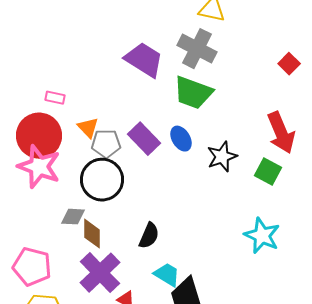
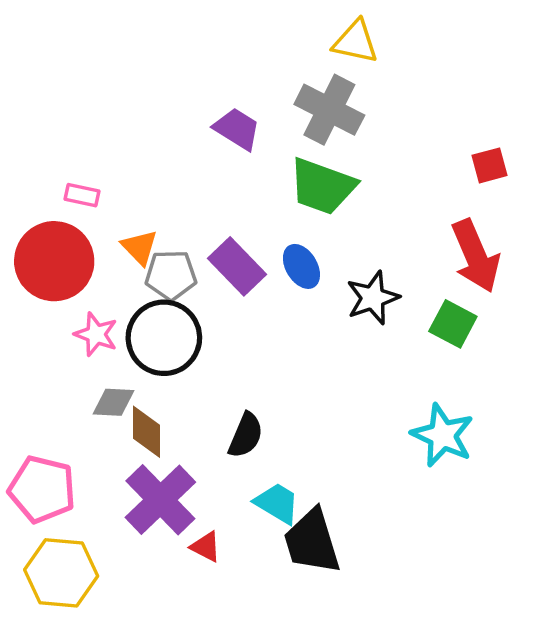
purple trapezoid: (144, 60) -> (237, 129), size x0.7
red square: (289, 64) -> (489, 165), moved, turned 30
pink star: (39, 167) -> (96, 334), moved, size x0.6

